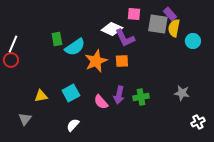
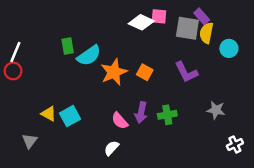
white diamond: (112, 29) -> (141, 22), moved
purple L-shape: (125, 38) -> (186, 72), moved
orange square: (122, 61) -> (145, 72), turned 32
cyan square: (71, 93) -> (70, 116), moved
yellow triangle: (41, 96) -> (49, 114), turned 40
white semicircle: (73, 125) -> (112, 148), moved

